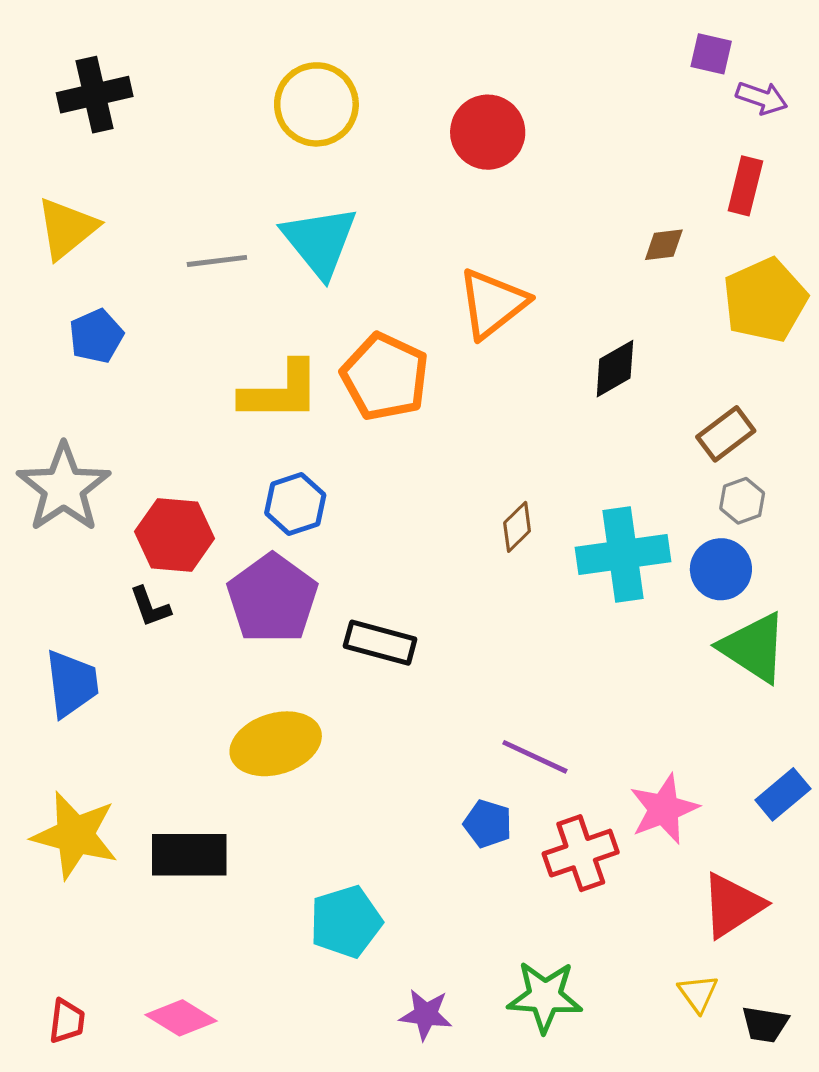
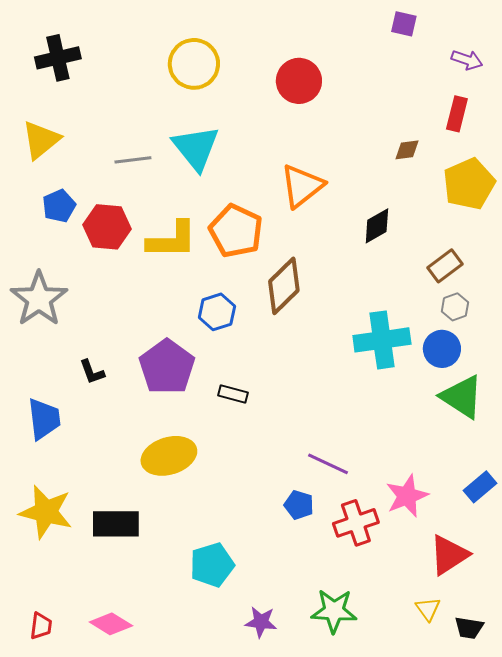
purple square: (711, 54) -> (404, 24), moved
blue hexagon: (295, 504) -> (217, 312), moved
brown diamond: (517, 527) -> (284, 286), moved, size x1.8
red hexagon: (175, 535) -> (107, 227), moved
black rectangle: (380, 643) -> (233, 394), size x0.7

